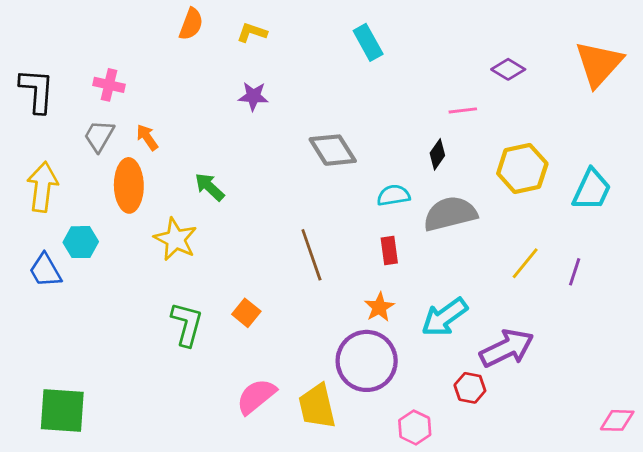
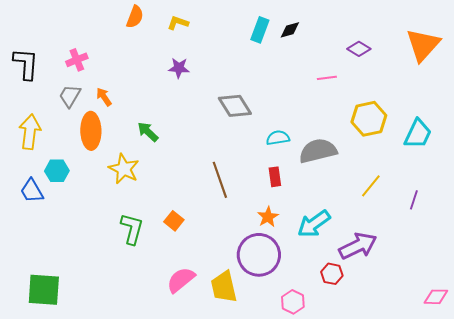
cyan rectangle: (368, 42) -> (260, 30), turned 50
pink cross: (109, 85) -> (77, 60), turned -35
black diamond: (437, 154) -> (290, 30), moved, turned 40
purple line: (575, 272) -> (414, 200), moved

